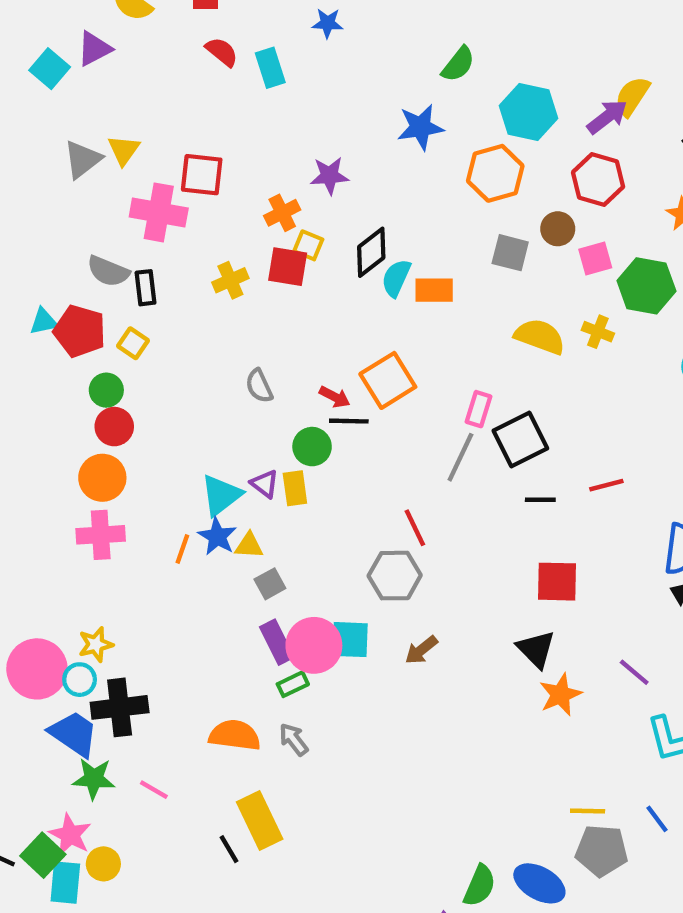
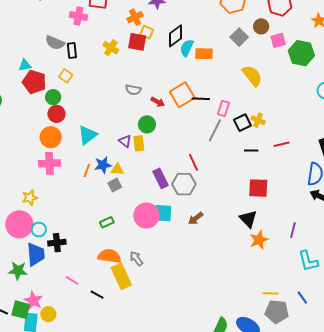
pink cross: (159, 212) -> (78, 16), size x0.7
gray square: (510, 253) -> (239, 37), turned 30
yellow cross: (230, 280) -> (111, 48), turned -35
red pentagon: (80, 331) -> (34, 82), moved
yellow cross: (598, 332) -> (258, 120), moved
yellow semicircle: (540, 336) -> (252, 76), turned 30
gray semicircle: (259, 386) -> (133, 90), moved, turned -56
black line: (349, 421) -> (201, 99), moved
black square: (520, 439) -> (242, 123), size x0.7
cyan triangle: (221, 495) -> (87, 135), moved
blue star: (217, 536) -> (103, 165), turned 30
gray square: (270, 584) -> (115, 185), moved
purple rectangle: (277, 642) -> (161, 178), moved
yellow star: (96, 644) -> (30, 198), moved
purple line: (634, 672) -> (293, 230), turned 63
green rectangle: (293, 684) -> (107, 222), moved
black cross: (120, 707) -> (57, 243), size x0.7
blue trapezoid: (74, 734) -> (36, 254), turned 50
green star: (94, 779) -> (18, 271), moved
yellow rectangle: (260, 821) -> (121, 276), moved
black line: (229, 849) -> (97, 295), moved, turned -32
green square: (43, 855) -> (21, 310), turned -30

